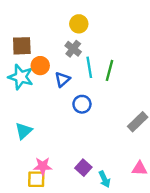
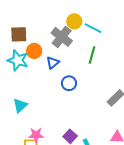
yellow circle: (79, 24) -> (74, 21), moved
gray cross: (73, 49) -> (62, 37), size x1.5
cyan line: (89, 67) -> (93, 28), moved, turned -54

